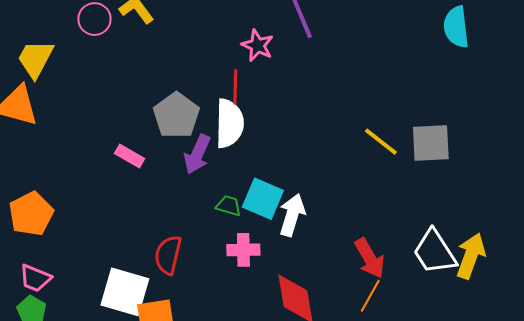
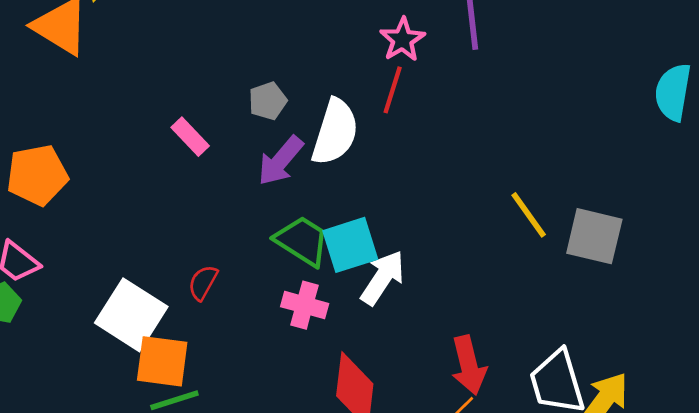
red line: (235, 87) -> (393, 90), moved
gray pentagon: (176, 115) -> (268, 101), size x0.6
cyan square: (263, 199) -> (350, 245), turned 33
green trapezoid: (229, 206) -> (302, 241), size x1.6
red semicircle: (168, 255) -> (203, 283), size x0.7

